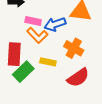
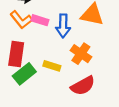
blue arrow: (55, 24) -> (63, 26), turned -75
orange L-shape: (37, 35) -> (21, 20), moved

